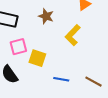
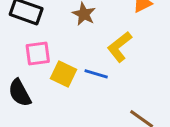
blue line: (61, 79) -> (96, 74), moved

